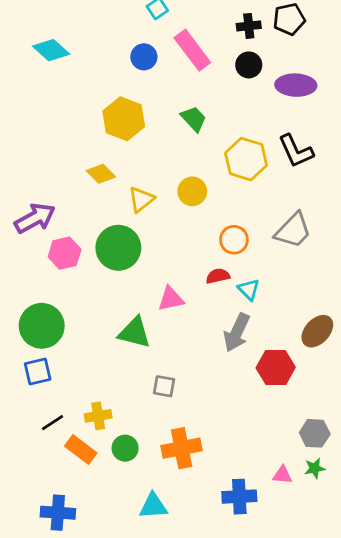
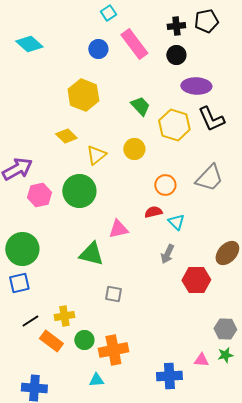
purple ellipse: (296, 85) -> (196, 86), moved
green trapezoid: (194, 119) -> (140, 106), moved
gray arrow: (237, 333) -> (167, 254), size x0.7
orange cross: (182, 448) -> (113, 350), moved
cyan triangle: (153, 506) -> (96, 380), moved, size x0.7

